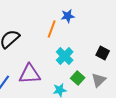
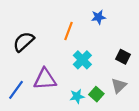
blue star: (68, 16) -> (98, 17), moved
green square: (78, 78) -> (96, 94), moved

